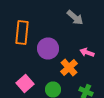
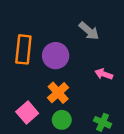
purple circle: (48, 48) -> (56, 56), moved
orange cross: (69, 68) -> (58, 93), moved

